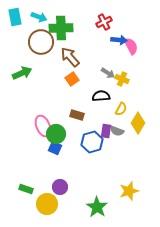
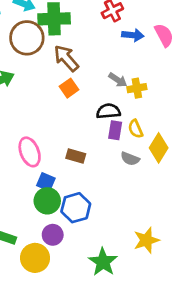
pink semicircle: (131, 46) -> (164, 35), moved
yellow cross: (122, 79) -> (137, 88), turned -32
yellow semicircle: (121, 109) -> (136, 129), turned 128
brown rectangle: (77, 115) -> (76, 156), moved
purple rectangle: (106, 131) -> (115, 130), moved
green circle: (56, 134) -> (47, 201), moved
blue hexagon: (92, 142) -> (76, 208), moved

